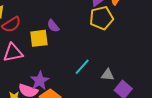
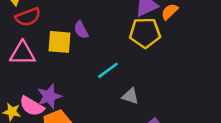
cyan line: (82, 67) -> (108, 70), moved
gray triangle: (108, 75) -> (130, 96), moved

